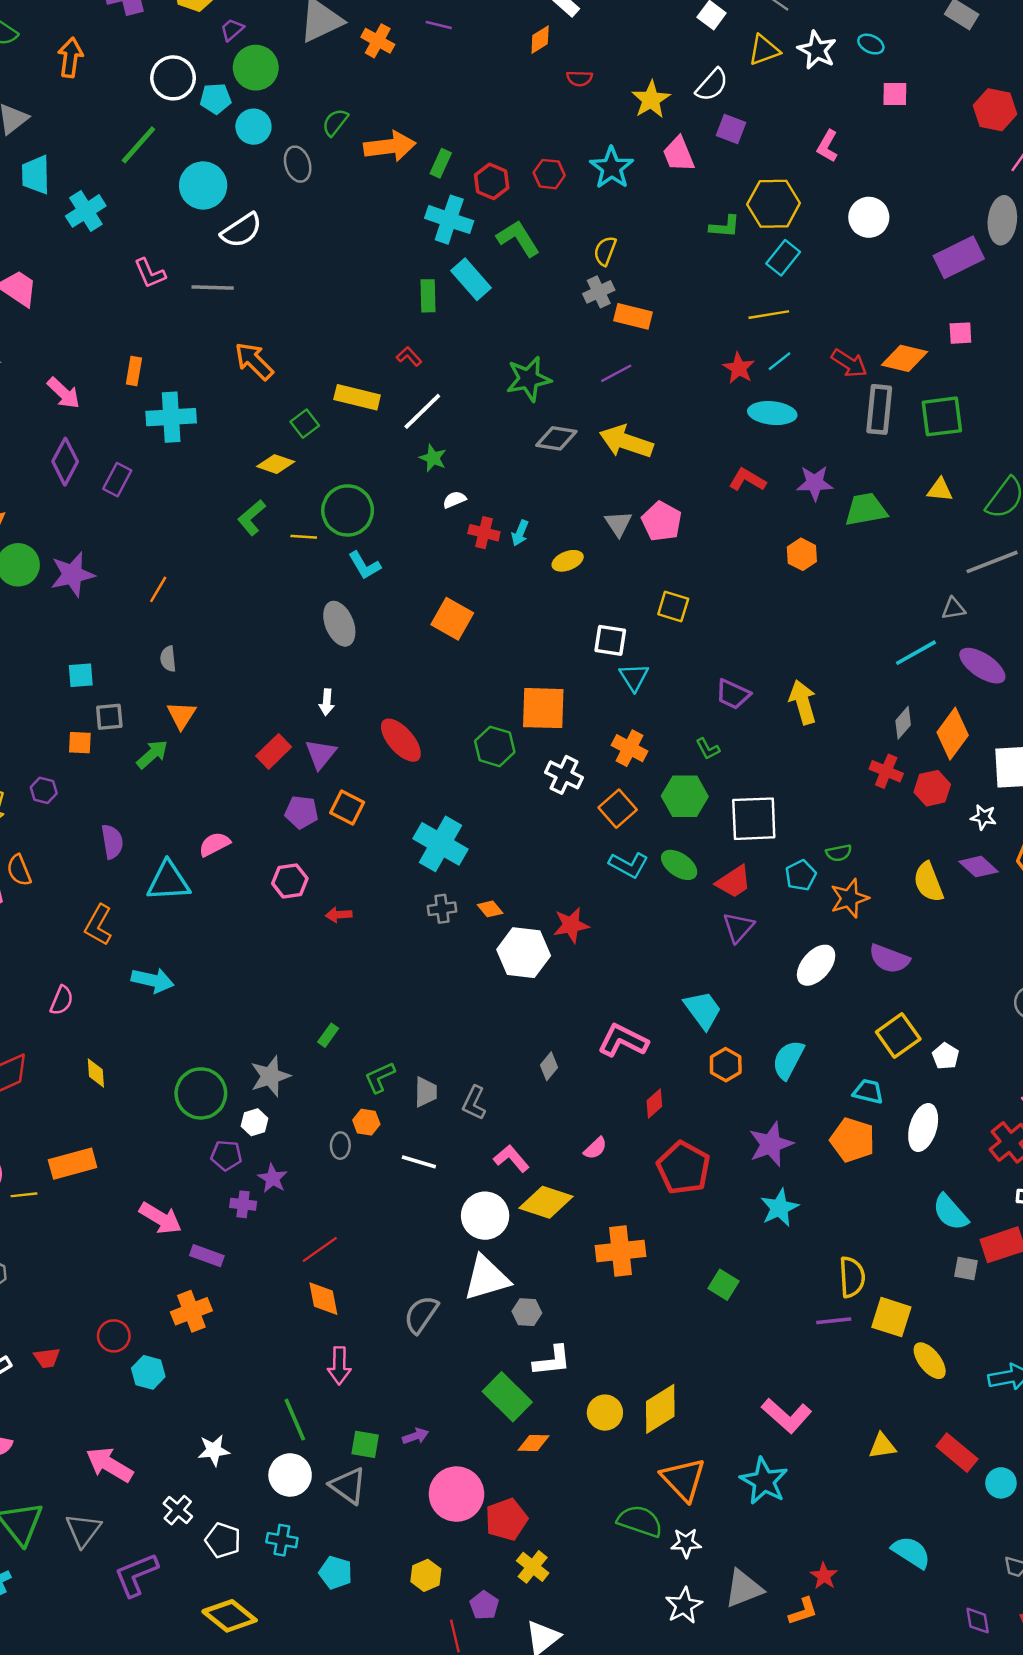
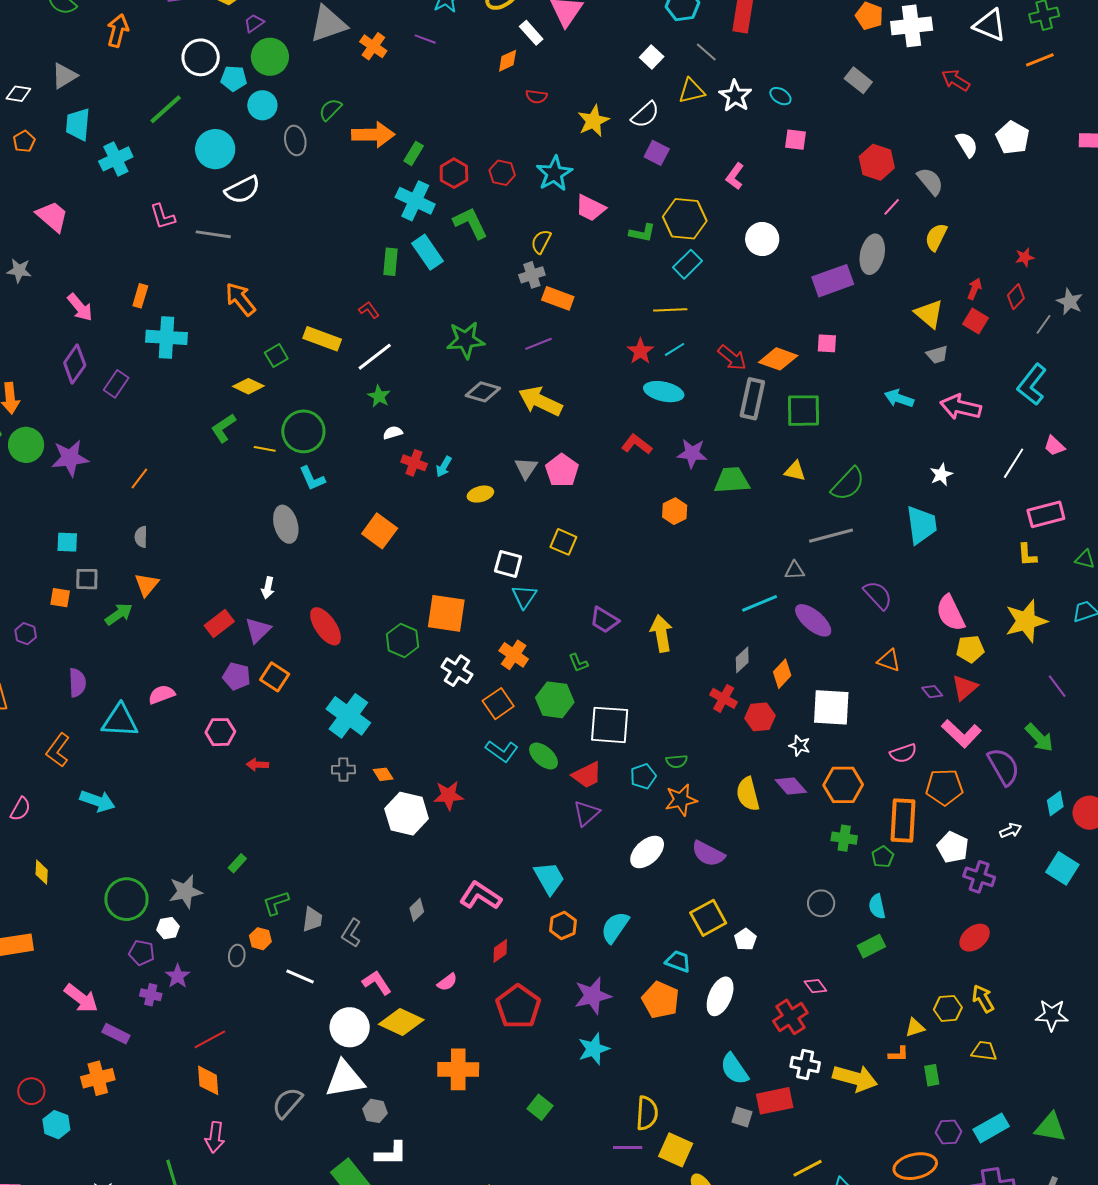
pink trapezoid: (679, 154) -> (590, 208), moved, turned -48
orange diamond: (953, 734) -> (782, 674), size x0.7

